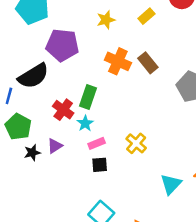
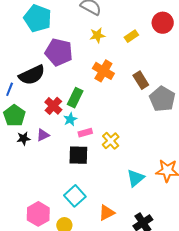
brown rectangle: (148, 63) -> (141, 80), moved
pink rectangle: (97, 143) -> (85, 133), moved
black square: (100, 165) -> (78, 155), size x1.5

